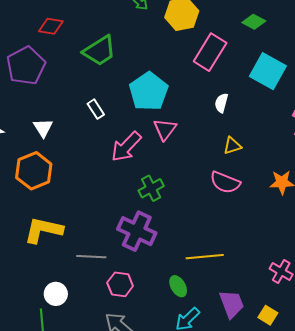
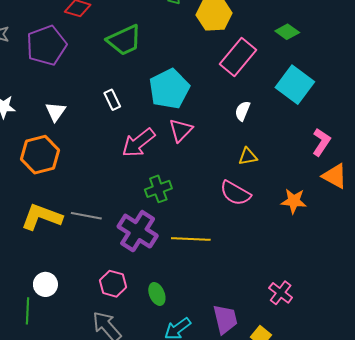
gray line: (91, 257) -> (86, 216), moved
yellow line: (205, 257) -> (191, 239), moved
green ellipse: (178, 286) -> (157, 294), moved

